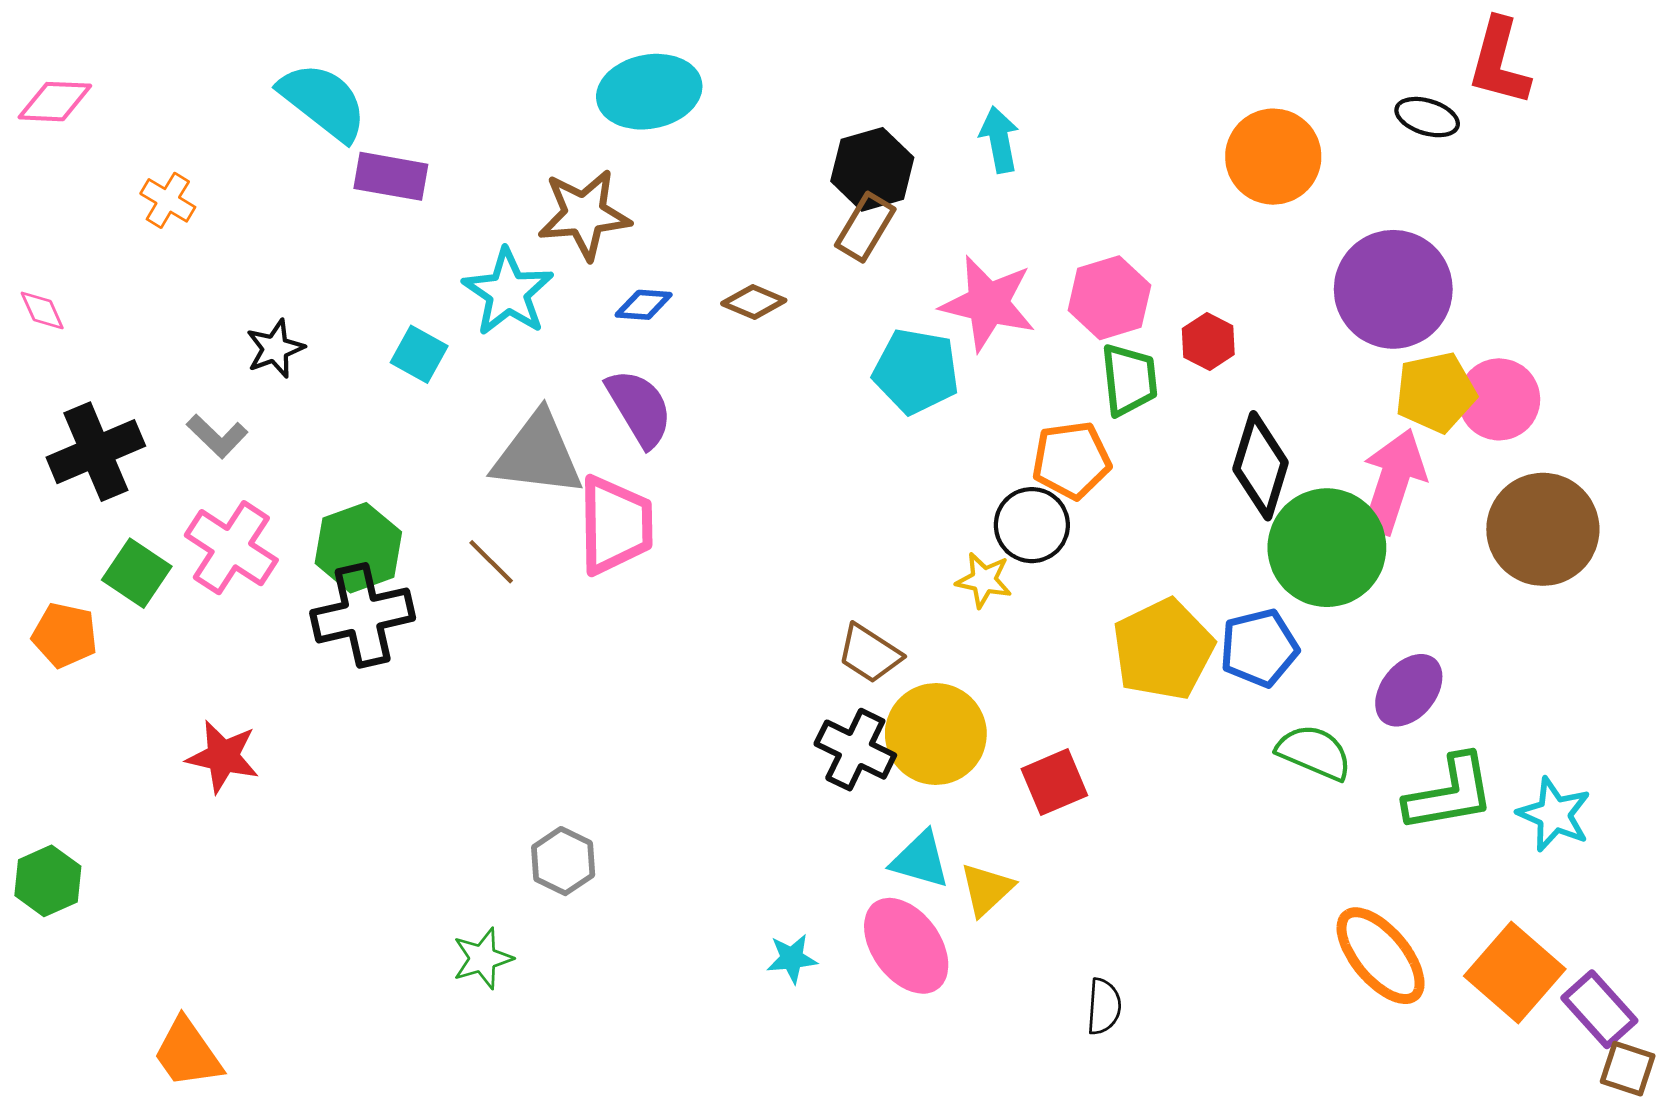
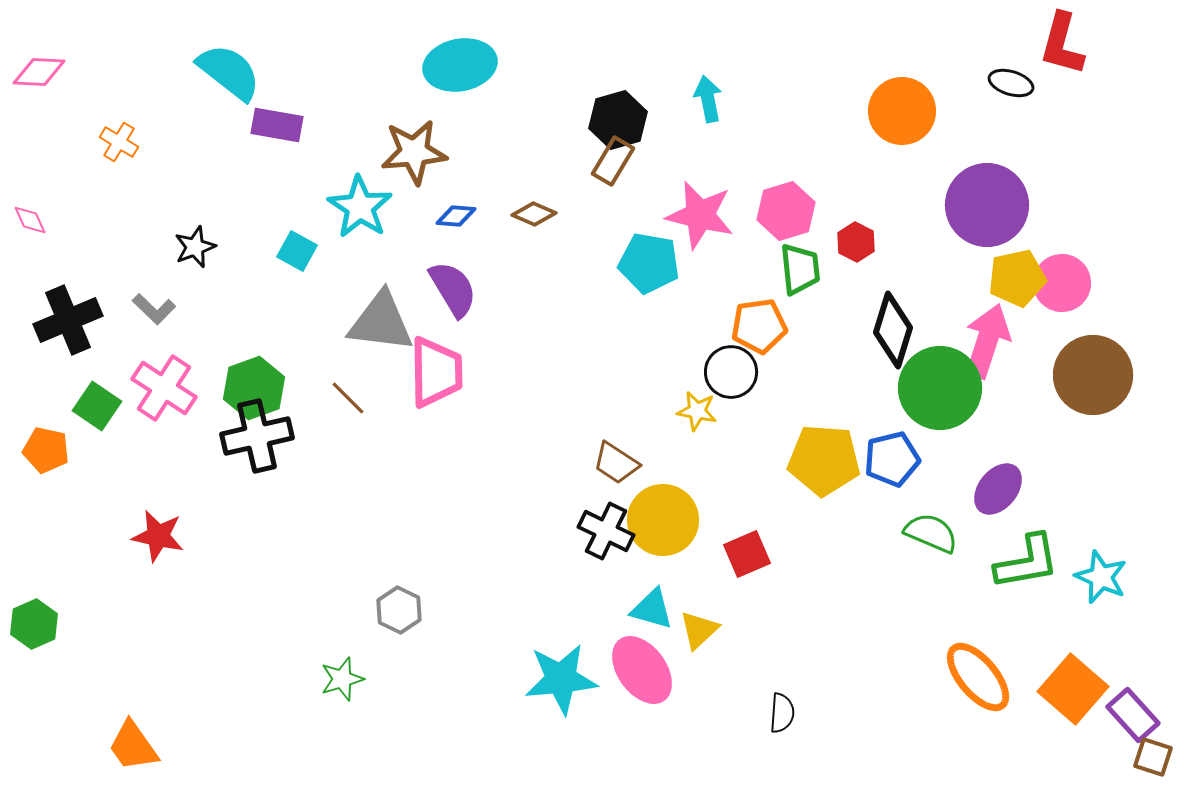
yellow pentagon: (1163, 649) -> (824, 460), turned 30
cyan star: (792, 958) -> (561, 679), size x2.0

